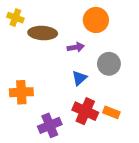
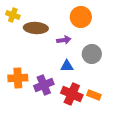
blue triangle: (79, 78) -> (67, 66), turned 40
purple cross: (50, 125) -> (44, 85), moved

